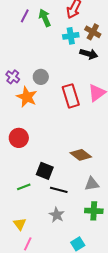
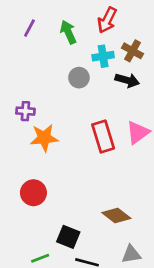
purple line: (25, 16) -> (29, 28), moved
purple cross: (13, 77) -> (25, 111), turned -32
gray circle: (41, 77) -> (79, 78), moved
orange star: (27, 97) -> (44, 138), turned -30

